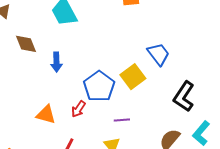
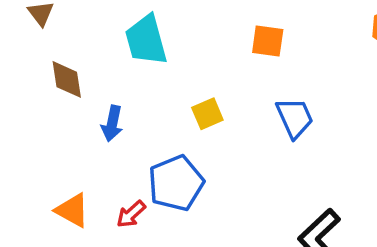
blue trapezoid: (159, 54) -> (295, 118), moved
yellow square: (133, 77) -> (207, 114), moved, size x0.7

